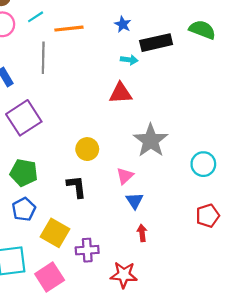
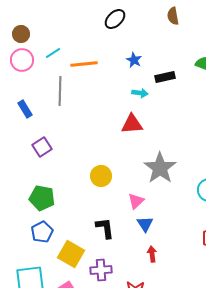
black rectangle: (156, 43) -> (165, 77), size x0.7
purple square: (24, 118) -> (42, 147), size x0.6
black L-shape: (76, 187) -> (105, 228), moved

